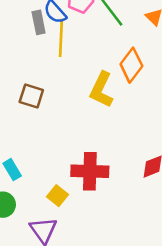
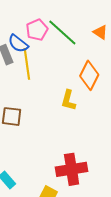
yellow L-shape: (101, 90) -> (68, 100), size x0.7

